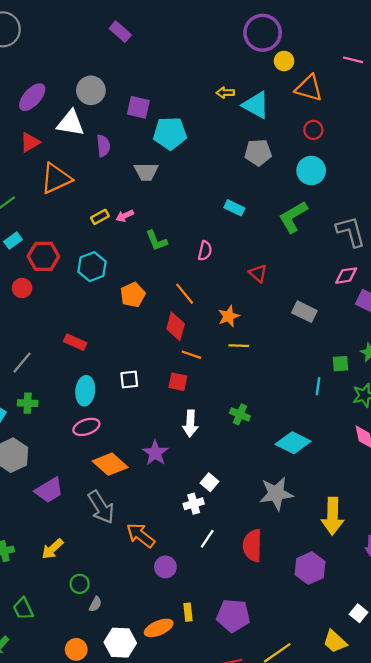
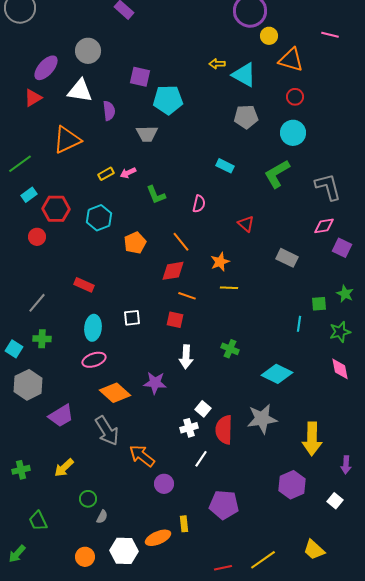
gray circle: (91, 90) -> (88, 51), moved
red triangle: (30, 142) -> (33, 98), moved
red diamond: (176, 326) -> (173, 271), turned 65
purple star: (155, 453) -> (155, 383), turned -30
red semicircle: (252, 545) -> (224, 430), moved
white square: (359, 613) -> (335, 501), moved
purple pentagon: (233, 616) -> (224, 505), moved

